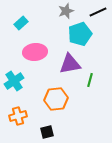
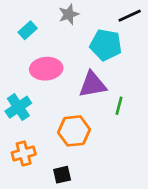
gray star: (66, 11) -> (69, 14), moved
cyan pentagon: (80, 34) -> (106, 45), turned 30

